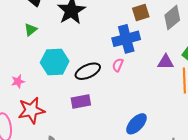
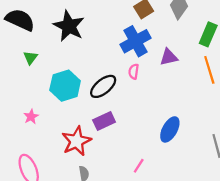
purple triangle: (166, 62) -> (169, 57), moved
red star: (31, 110) -> (76, 141), moved

